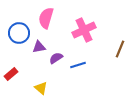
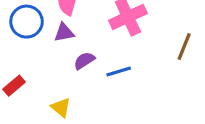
purple triangle: (39, 47) -> (64, 33), moved

